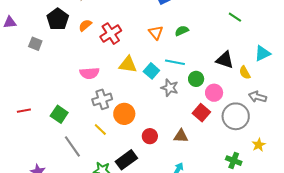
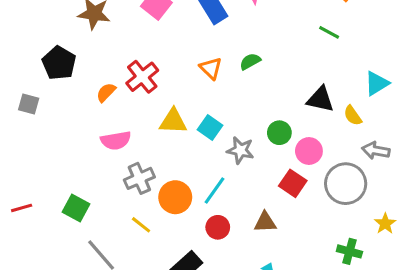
orange semicircle: (85, 25) -> (106, 92), moved
cyan line: (175, 62) -> (215, 190), moved, turned -60

